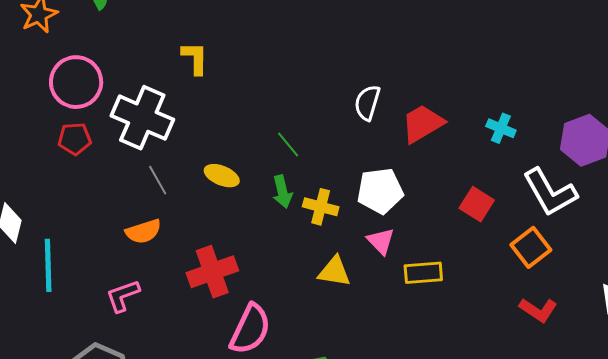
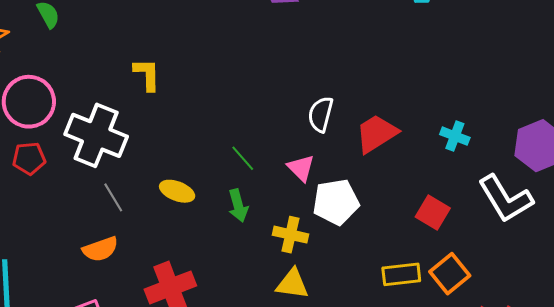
yellow cross: (321, 207) -> (290, 235), moved
pink triangle: (381, 241) -> (301, 168), moved
orange square: (531, 247) -> (450, 274), moved
yellow rectangle: (423, 273) -> (401, 274), moved

